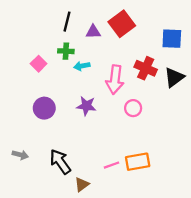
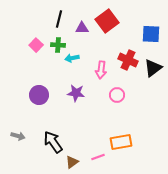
pink square: (39, 64) -> (36, 45), moved
pink arrow: (115, 80) -> (101, 70), size x0.7
pink line: (111, 165) -> (98, 157), moved

